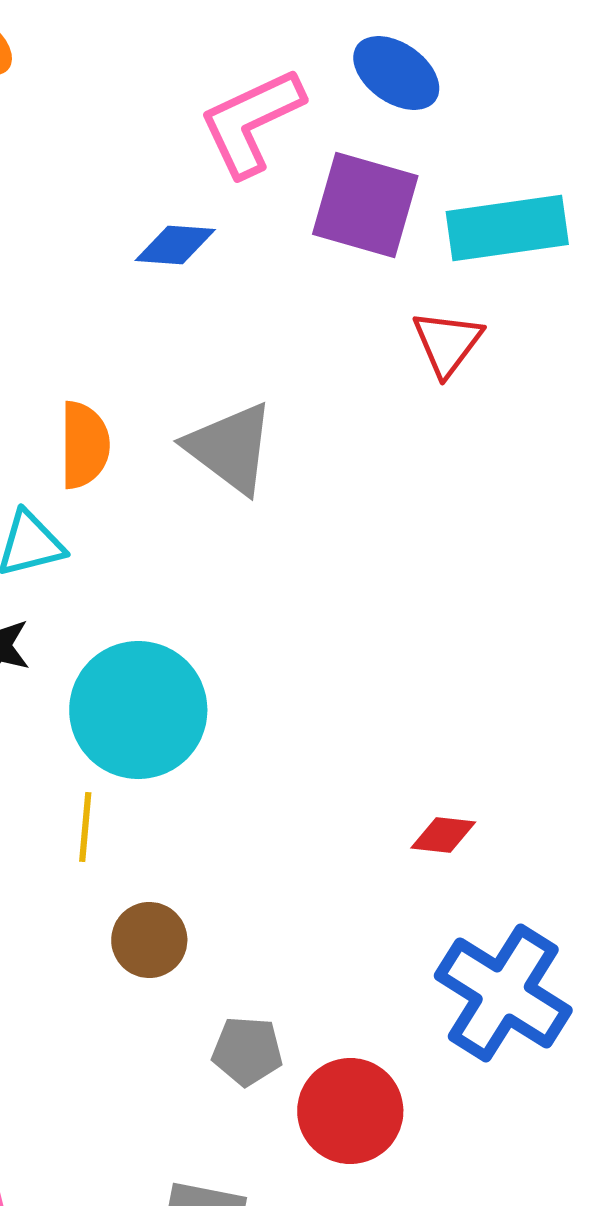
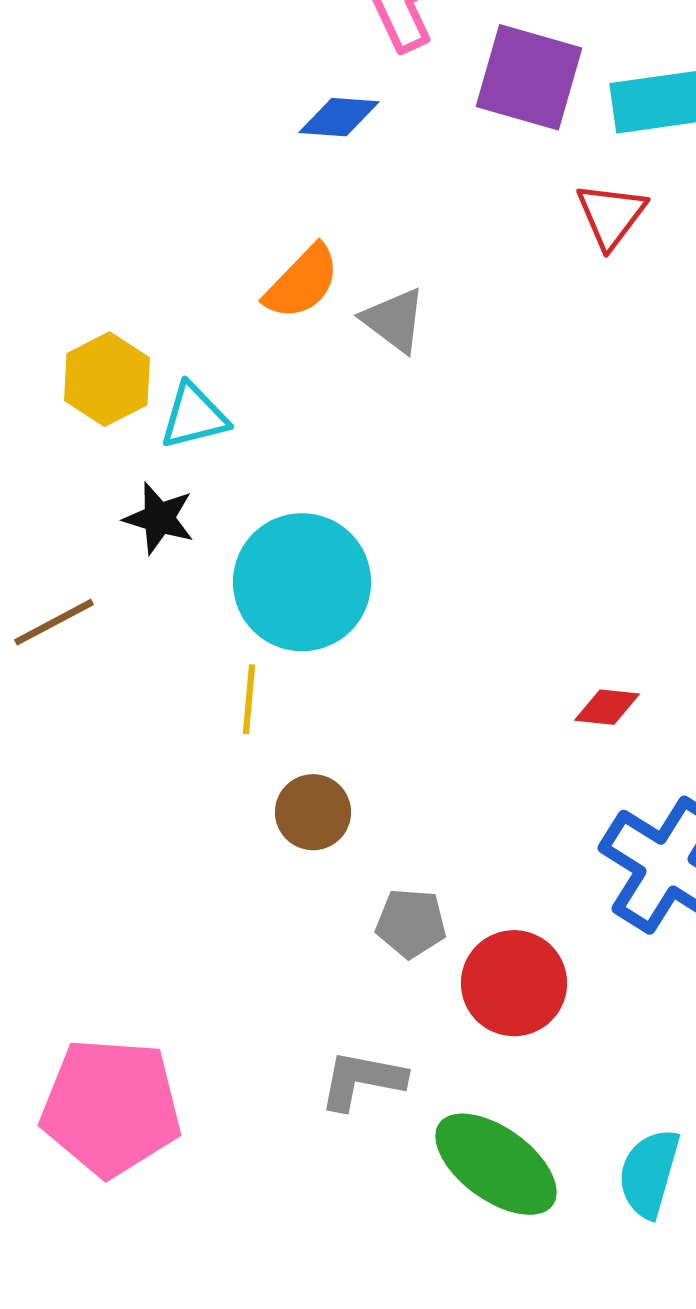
orange semicircle: (84, 445) -> (302, 282), moved, turned 44
gray triangle: (230, 448) -> (394, 320), size x0.7

